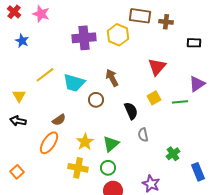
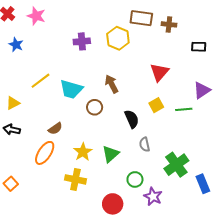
purple cross: (84, 38) -> (82, 41), size x0.7
yellow triangle: (19, 96) -> (13, 103), turned 32
green cross: (173, 154) -> (176, 165), size x1.6
green circle: (108, 168) -> (135, 179), moved

